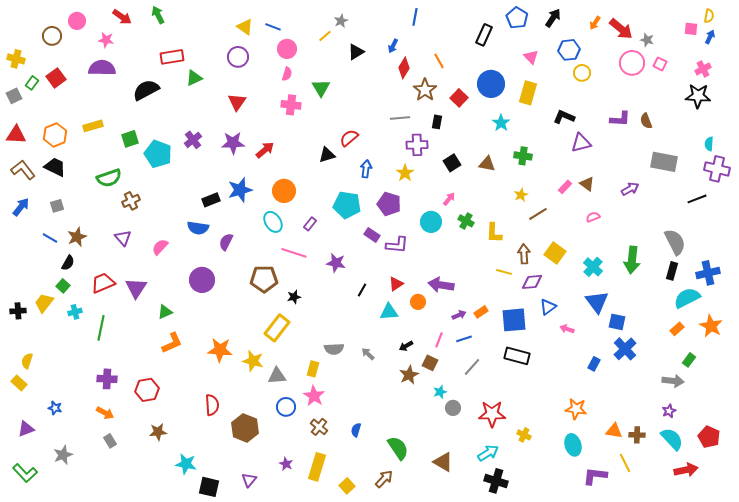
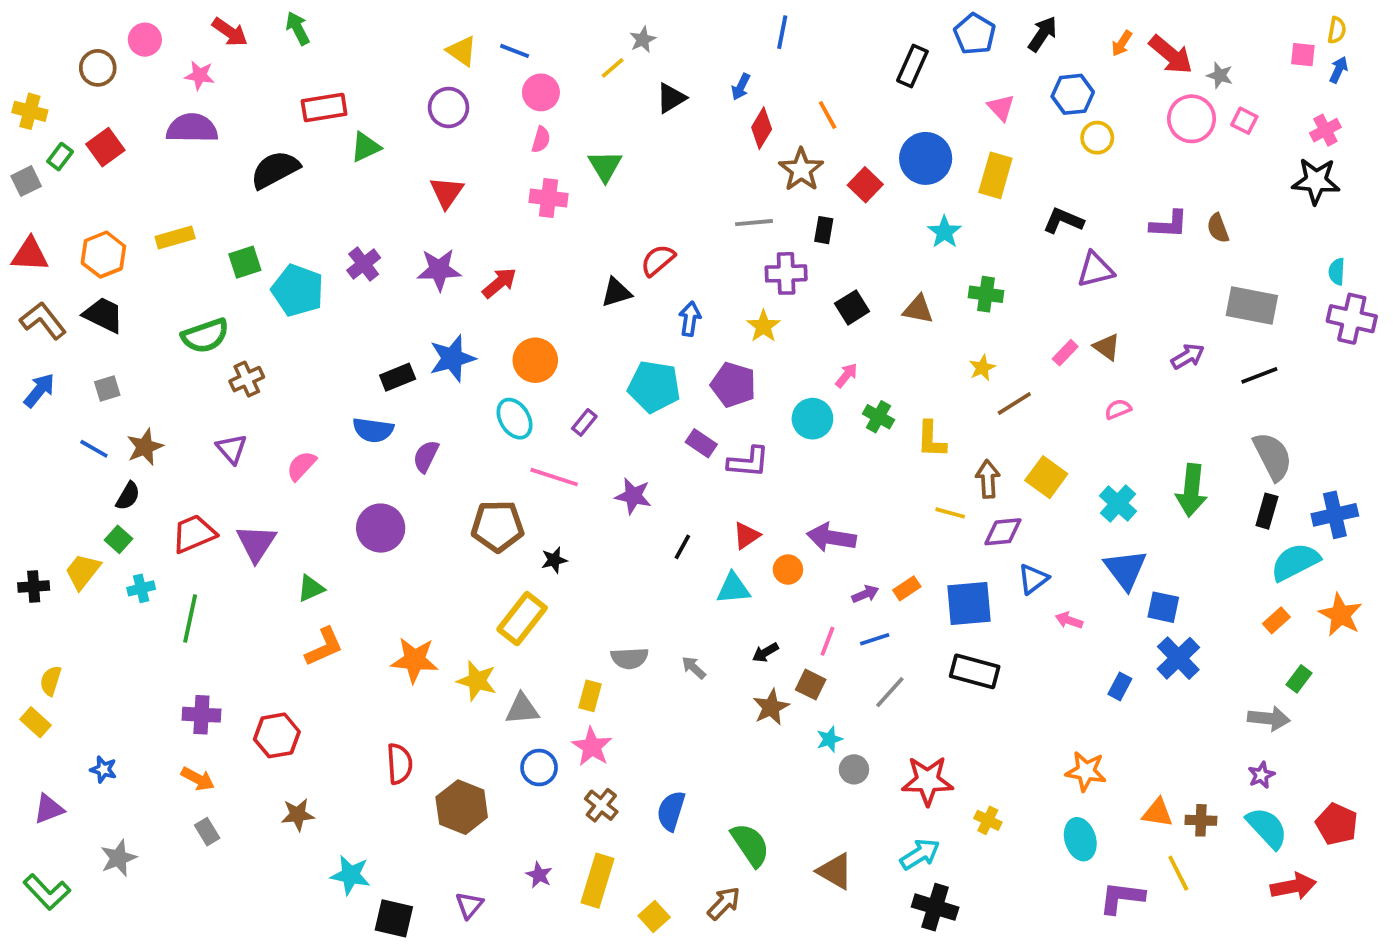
black line: (697, 199) -> (1259, 375), moved
blue semicircle: (356, 430) -> (671, 811), size x1.5

